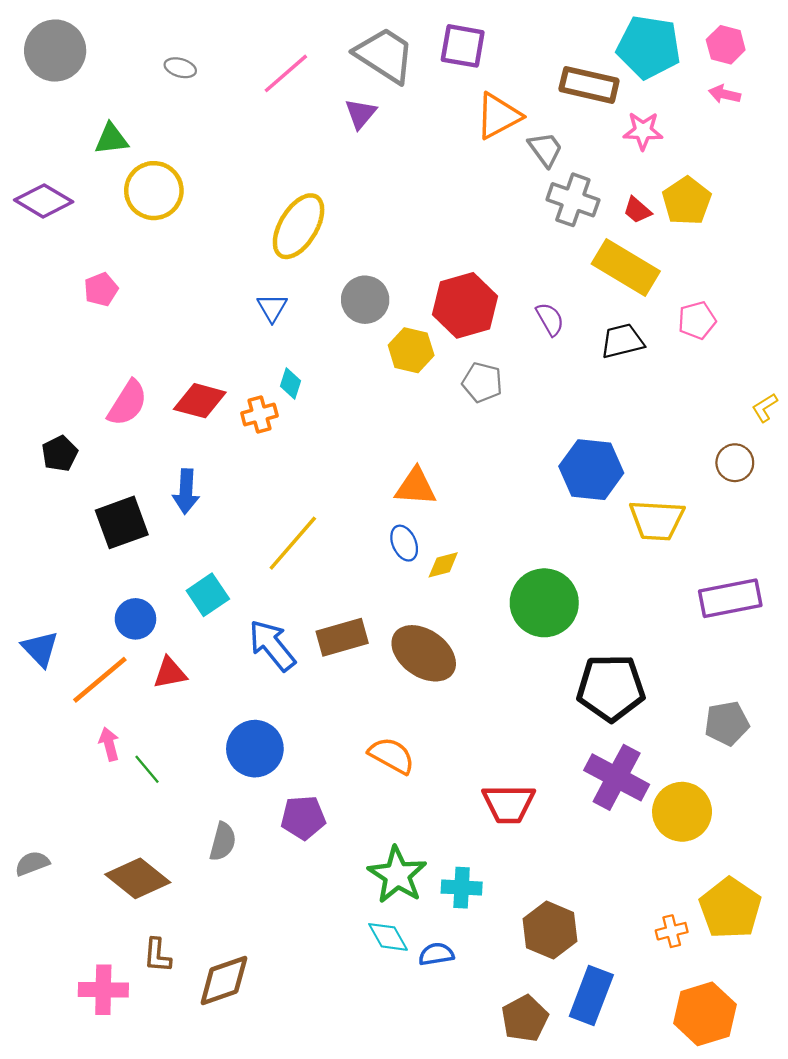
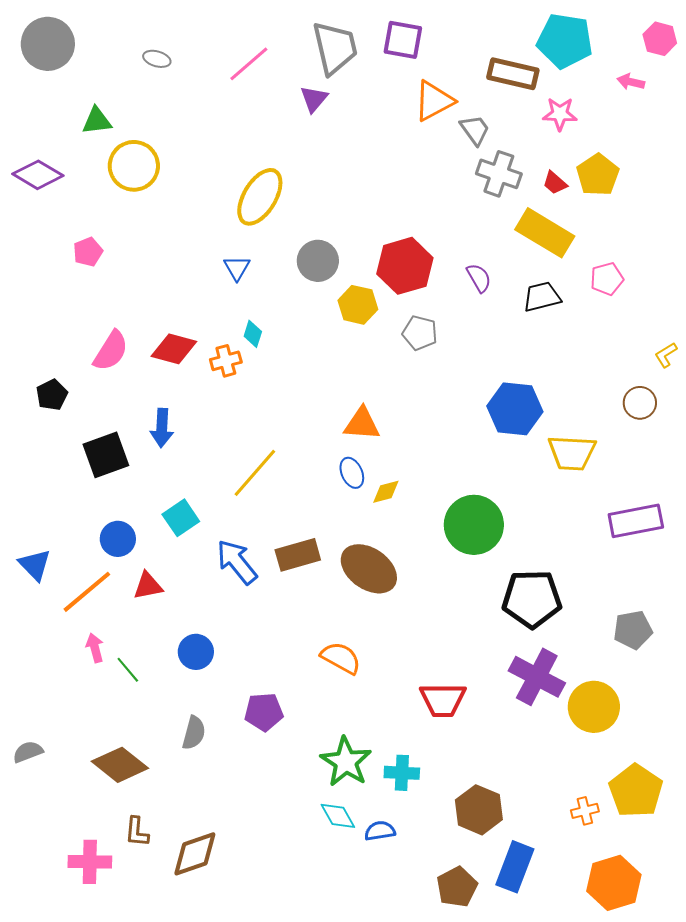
pink hexagon: (726, 45) -> (660, 39), moved
gray trapezoid: (385, 55) -> (335, 48), turned 44
blue circle: (255, 749) -> (196, 652), moved, size x0.7

